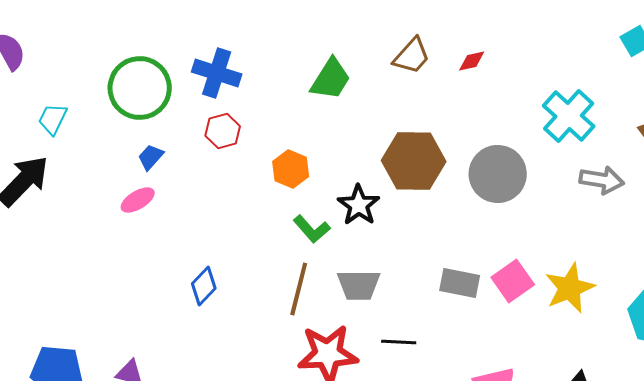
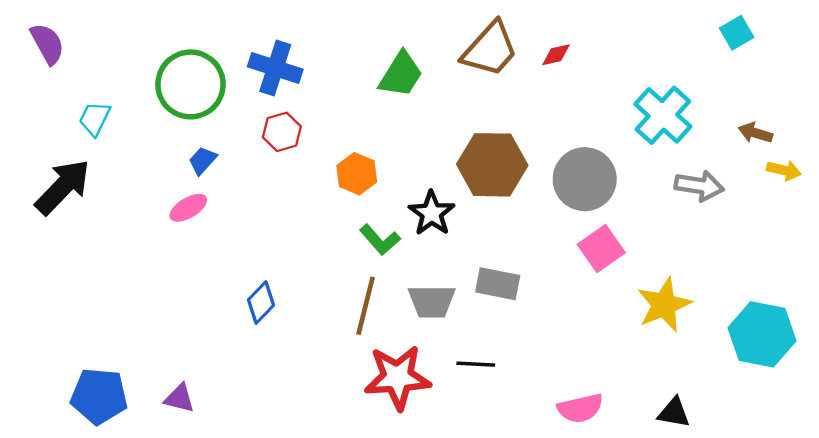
brown trapezoid: (412, 56) -> (490, 49), size x1.4
pink square: (513, 281) -> (601, 249), moved
gray rectangle: (460, 283) -> (498, 284), moved

